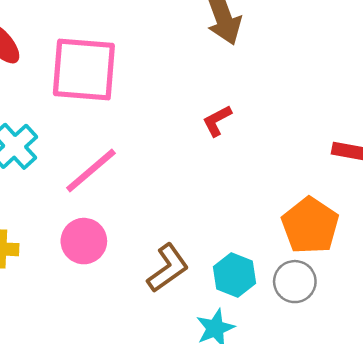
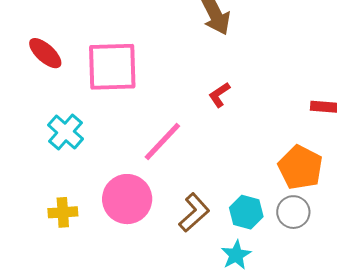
pink line: (91, 170) -> (162, 142), moved
pink circle: (84, 241) -> (127, 199), size x1.4

